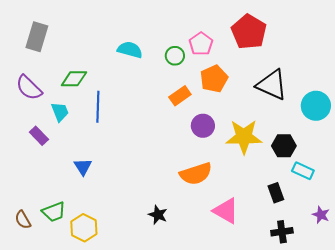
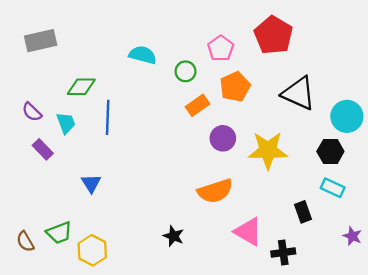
gray rectangle: (37, 37) -> (41, 41), turned 60
green circle: (175, 56) -> (186, 71), moved
purple semicircle: (29, 88) -> (32, 112), moved, size x0.7
black hexagon: (284, 146) -> (330, 151), moved
black cross: (282, 232) -> (283, 252), moved

